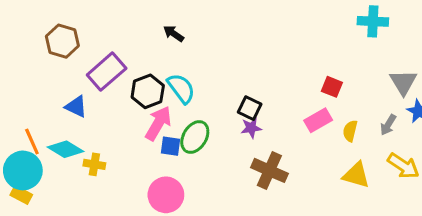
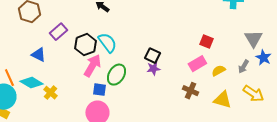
purple rectangle: (107, 72) -> (58, 32), size x0.7
yellow semicircle: (350, 131) -> (218, 71), turned 48
blue square: (170, 146) -> (99, 90), moved
yellow cross: (94, 164) -> (50, 93), turned 32
brown cross: (269, 170) -> (190, 91), moved, size x0.7

